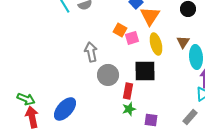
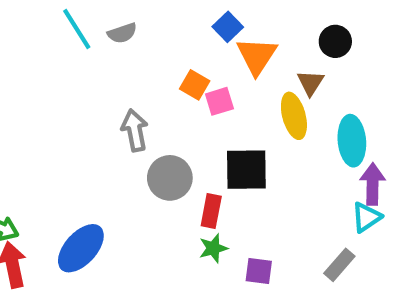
brown triangle: (183, 42) -> (310, 83), moved
yellow ellipse: (156, 44) -> (294, 116), moved

